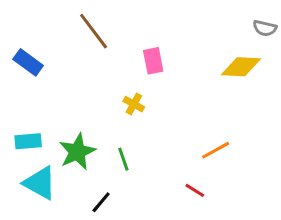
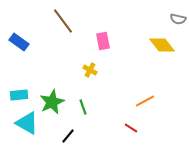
yellow diamond: (241, 67) -> (162, 45), turned 48

